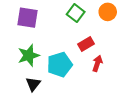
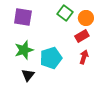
orange circle: (108, 12) -> (86, 18), moved
red rectangle: (86, 44) -> (82, 36), moved

